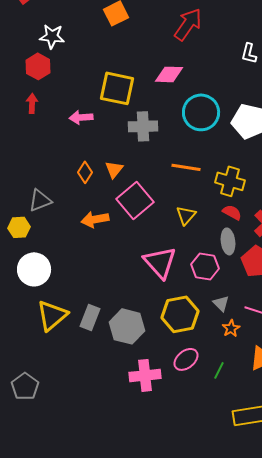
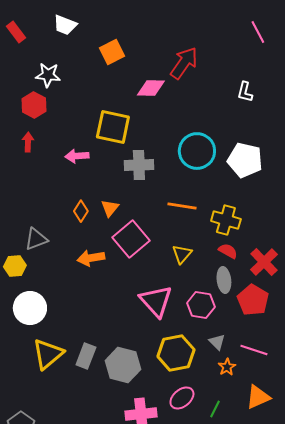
pink diamond: (169, 74) -> (151, 88), moved

